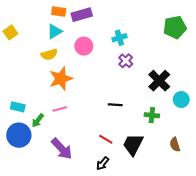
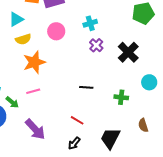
cyan triangle: (54, 31) -> (16, 19), moved
black cross: (159, 81) -> (128, 52), moved
green arrow: (38, 120) -> (12, 102), turned -88
black trapezoid: (133, 145) -> (110, 138), moved

